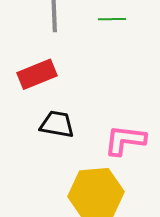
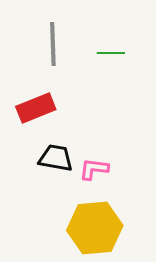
pink L-shape: (125, 140) -> (94, 169), moved, size x0.7

